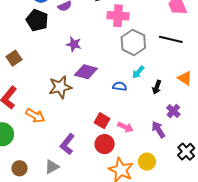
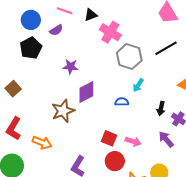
pink cross: (118, 16) -> (110, 32), turned 35
black pentagon: (37, 20) -> (31, 48), turned 30
black line: (171, 39) -> (166, 48), turned -35
purple diamond: (86, 72) -> (86, 92), turned -35
black arrow: (157, 87) -> (161, 108), moved

